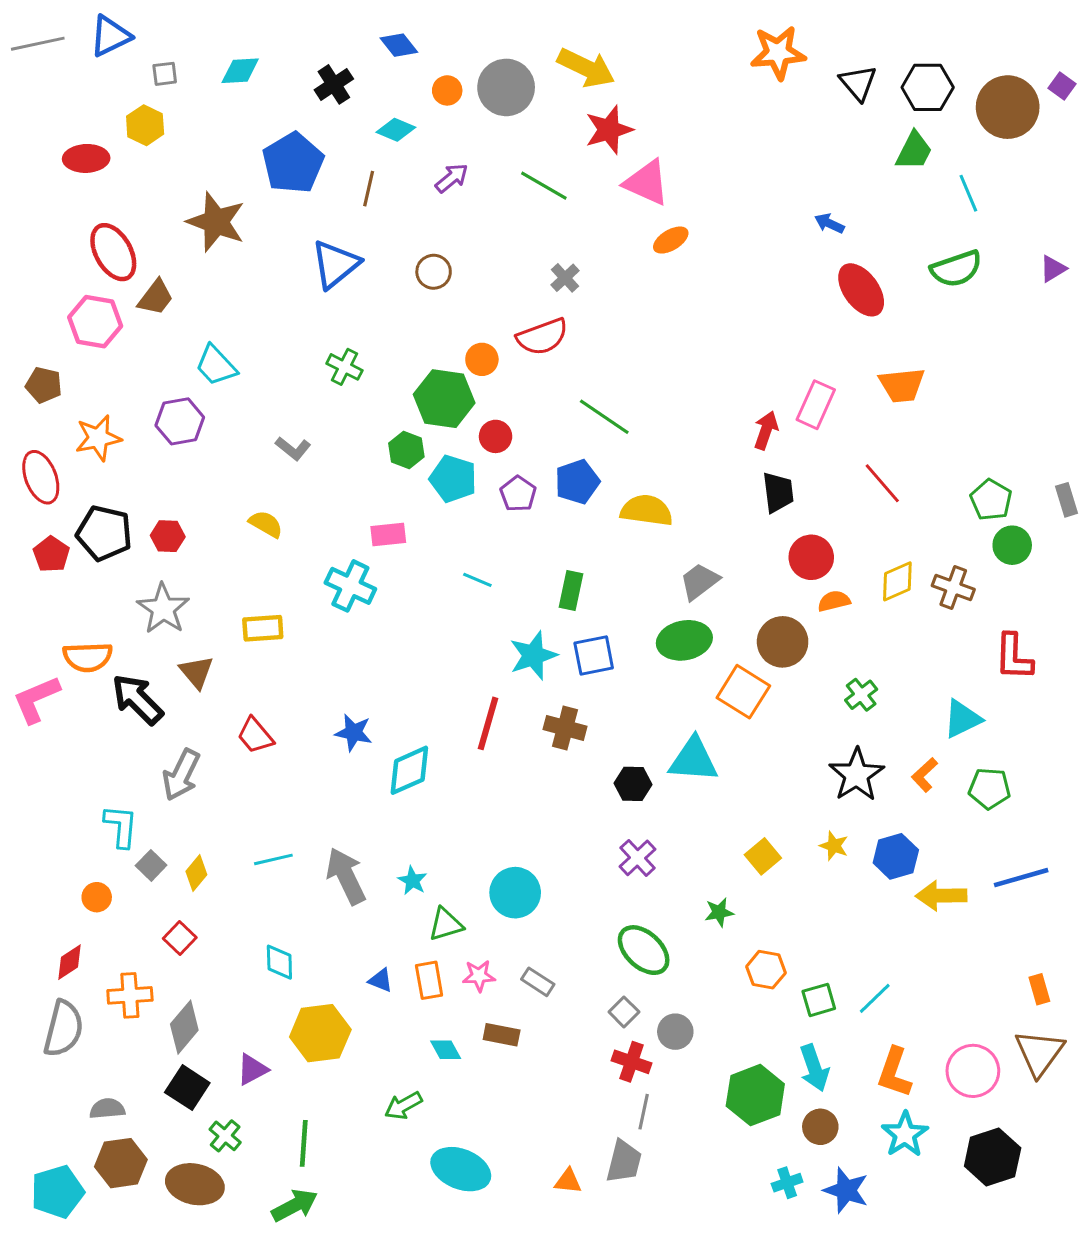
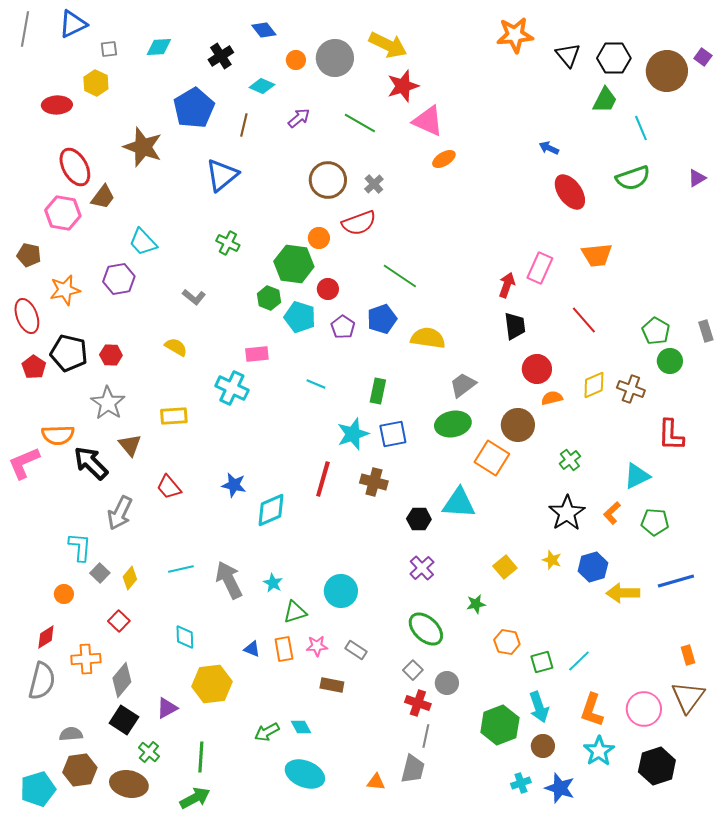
gray line: (38, 44) -> (25, 29), turned -68
brown circle: (434, 272) -> (328, 180), moved, size x1.6
cyan diamond: (446, 1050) -> (301, 727), moved

